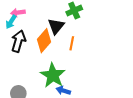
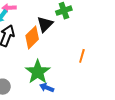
orange line: (72, 43) -> (82, 56), moved

